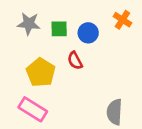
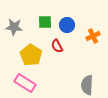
orange cross: (122, 20) -> (93, 36), moved, turned 32
gray star: (29, 24) -> (14, 27), moved

